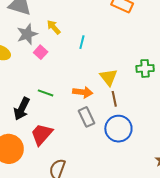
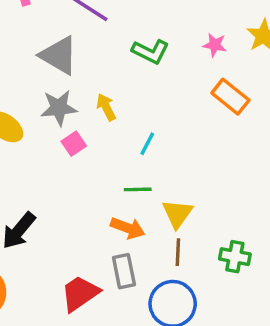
green cross: (145, 68) -> (235, 257), moved
green line: (46, 93) -> (138, 189), moved, turned -35
red trapezoid: (42, 134) -> (80, 293), moved

